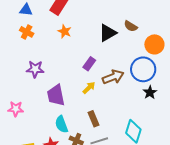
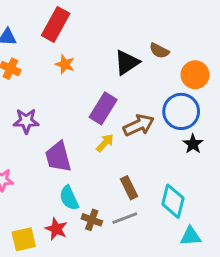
purple rectangle: (89, 64) -> (103, 108), size x1.5
brown rectangle: (94, 119) -> (129, 188), moved

